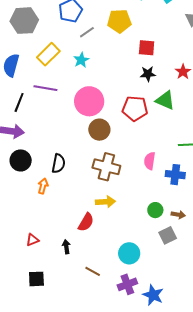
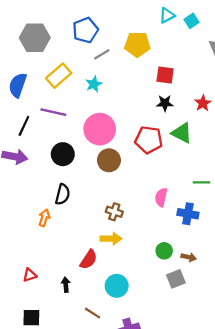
black circle: (21, 160) -> (63, 154), moved
brown cross: (106, 167) -> (114, 212), moved, size x0.6
cyan circle: (129, 253) -> (117, 286), moved

